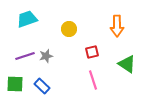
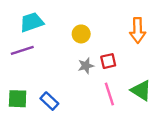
purple line: (25, 56) -> (22, 50), moved
gray star: (46, 56) -> (86, 66), moved
green triangle: (127, 64) -> (141, 90), moved

